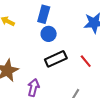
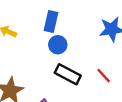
black rectangle: (56, 59) -> (68, 74), turned 55

